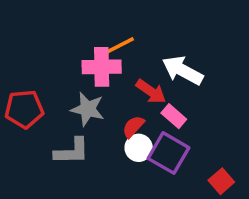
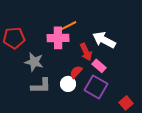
red arrow: (151, 91) -> (86, 52), turned 30
red pentagon: (24, 109) -> (14, 38), moved
gray star: (88, 109) -> (34, 62), moved
white circle: (139, 148) -> (68, 84), moved

